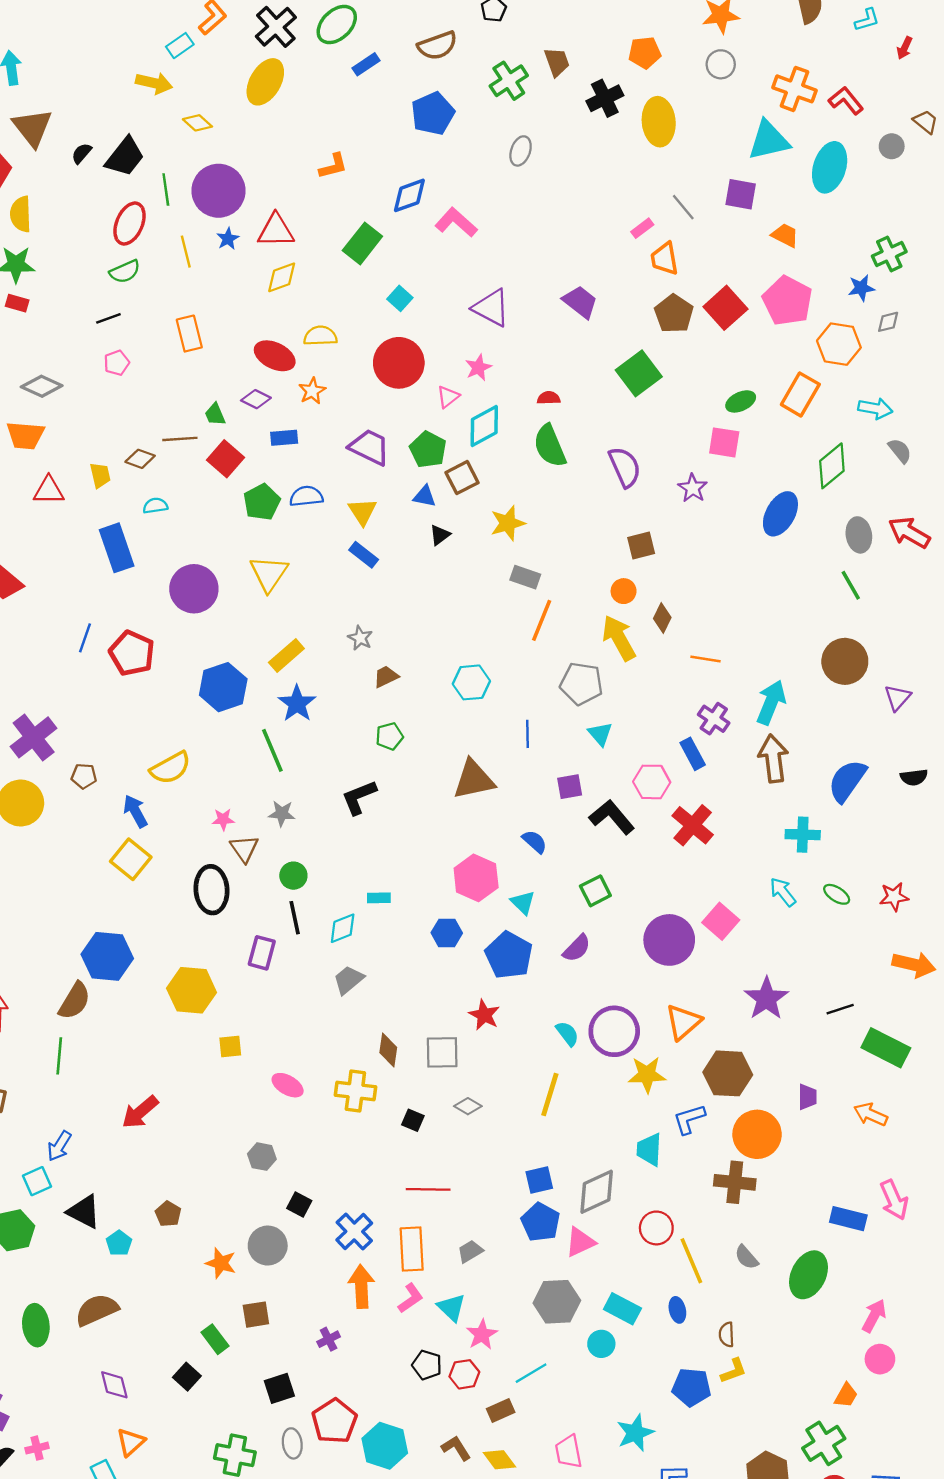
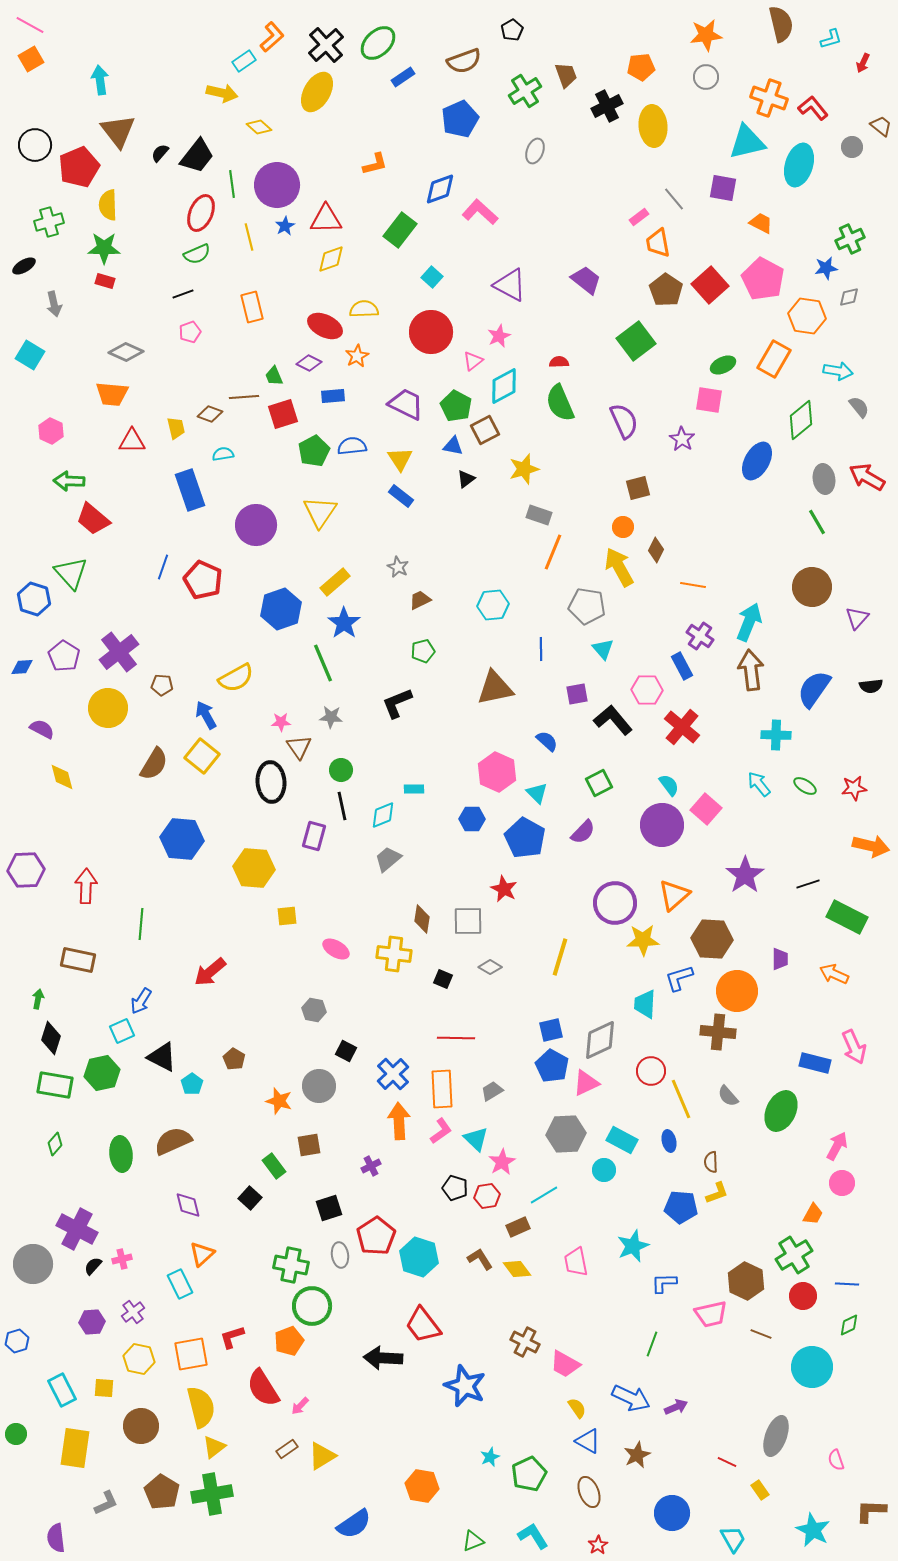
red square: (226, 459) -> (283, 414), turned 32
brown semicircle: (75, 1001) -> (154, 764), moved
cyan semicircle: (567, 1034) -> (669, 785), moved

